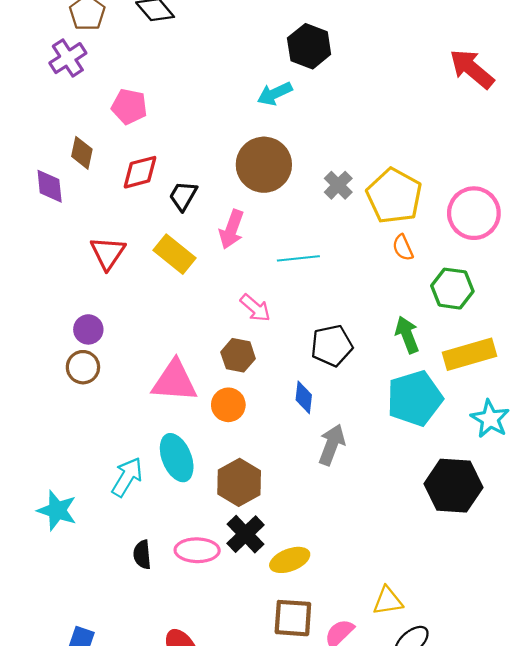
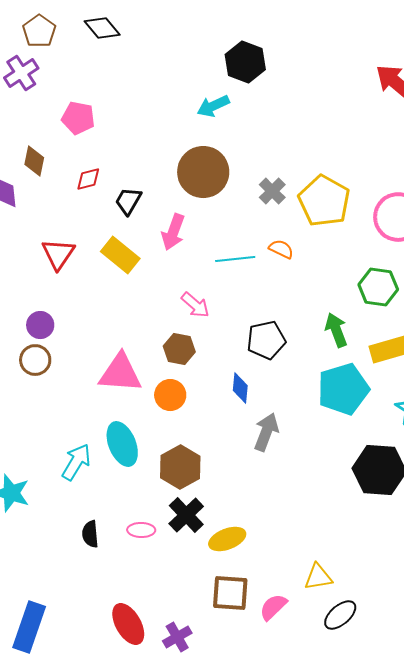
red diamond: (140, 172) -> (88, 179), size x0.7
orange semicircle: (403, 248) -> (281, 249), moved, turned 140
pink ellipse: (197, 550) -> (141, 530), size x0.7

